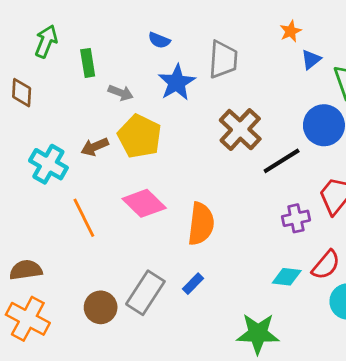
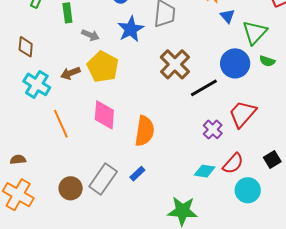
blue triangle: (311, 59) -> (227, 16), turned -35
brown diamond: (22, 93) -> (26, 47), moved
pink diamond: (144, 203) -> (104, 115), turned 48
purple cross: (296, 218) -> (213, 129), turned -36
brown semicircle: (26, 270) -> (18, 160), size x0.7

